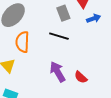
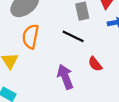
red semicircle: (81, 77) -> (95, 64), moved

